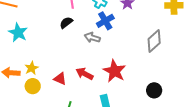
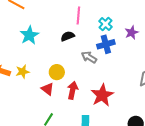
cyan star: (18, 33) -> (29, 35), moved
red arrow: (85, 74) -> (73, 90), turned 60
yellow circle: (33, 86) -> (57, 72), moved

